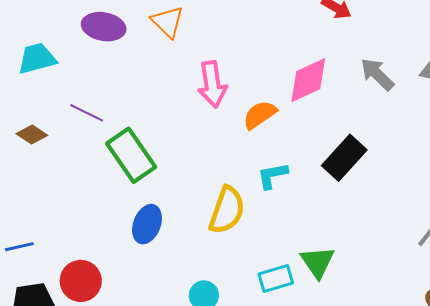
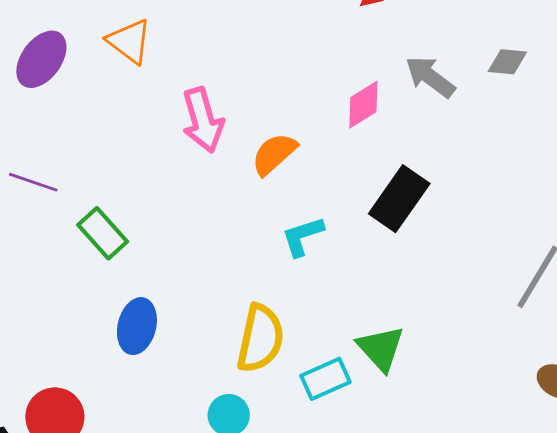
purple ellipse: (104, 27) -> (41, 59), turned -57
pink diamond: (308, 80) -> (363, 105), moved, size x0.7
green rectangle: (131, 155) -> (103, 233), size x0.7
yellow semicircle: (227, 210) -> (260, 338), moved

